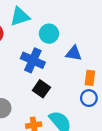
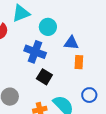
orange rectangle: (90, 78) -> (79, 62), moved
blue circle: (89, 98) -> (89, 95), moved

